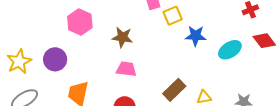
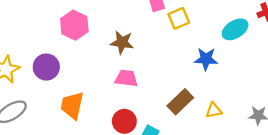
blue star: (196, 36) -> (206, 59), moved
cyan ellipse: (230, 50) -> (235, 29), moved

